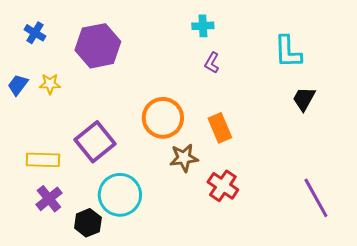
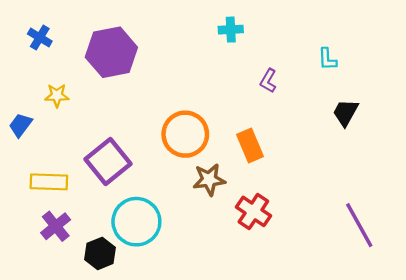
cyan L-shape: (288, 52) -> (327, 59), size x0.6
purple L-shape: (212, 63) -> (268, 81), moved
blue trapezoid: (18, 85) -> (20, 125), moved

